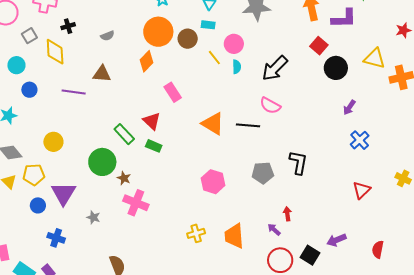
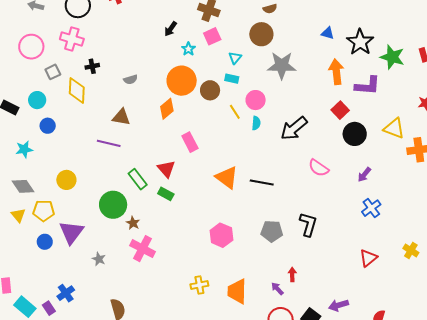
purple line: (74, 92) -> (109, 143), moved
pink semicircle: (270, 105) -> (319, 168), moved
blue cross: (56, 238) -> (66, 293), moved, turned 30

